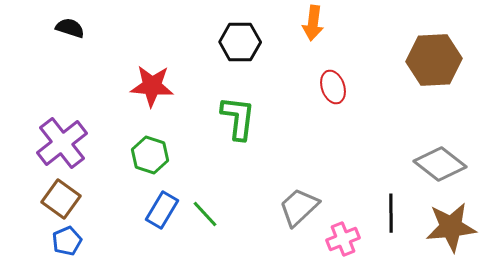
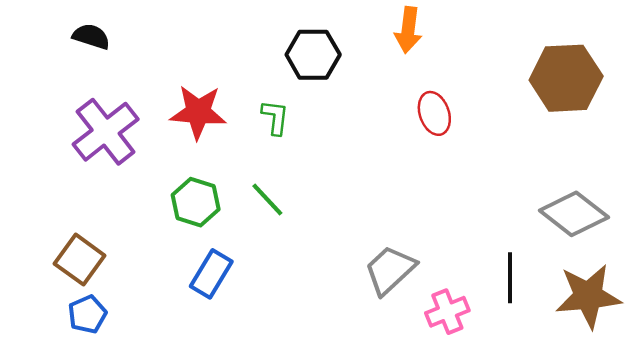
green L-shape: (238, 118) -> (275, 117), moved, size x0.6
purple cross: (62, 143) -> (106, 132), moved
green line: (205, 214) -> (267, 200), moved

